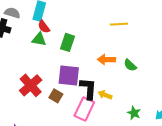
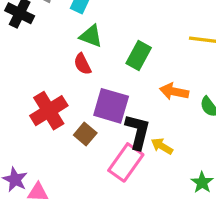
red semicircle: (44, 27) -> (82, 64), moved
green triangle: (39, 39) -> (91, 36), moved
green rectangle: (67, 42) -> (139, 56), moved

